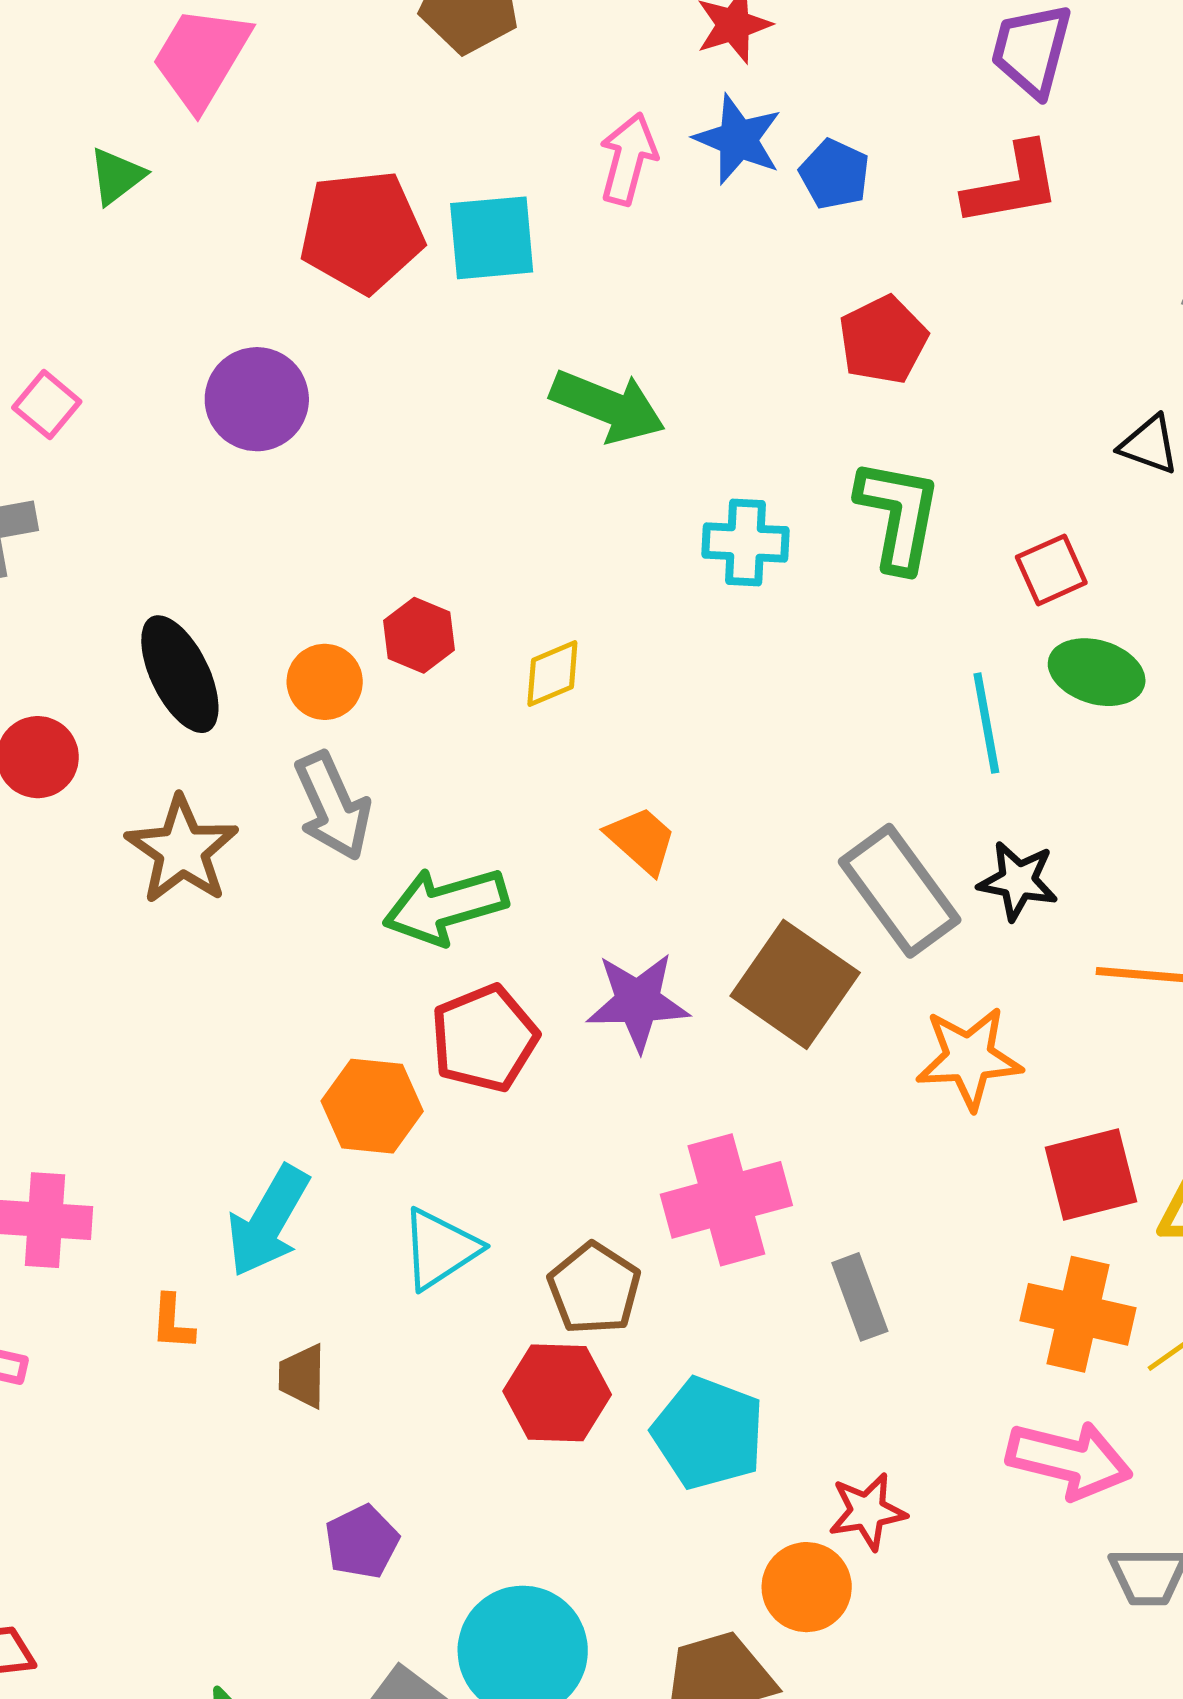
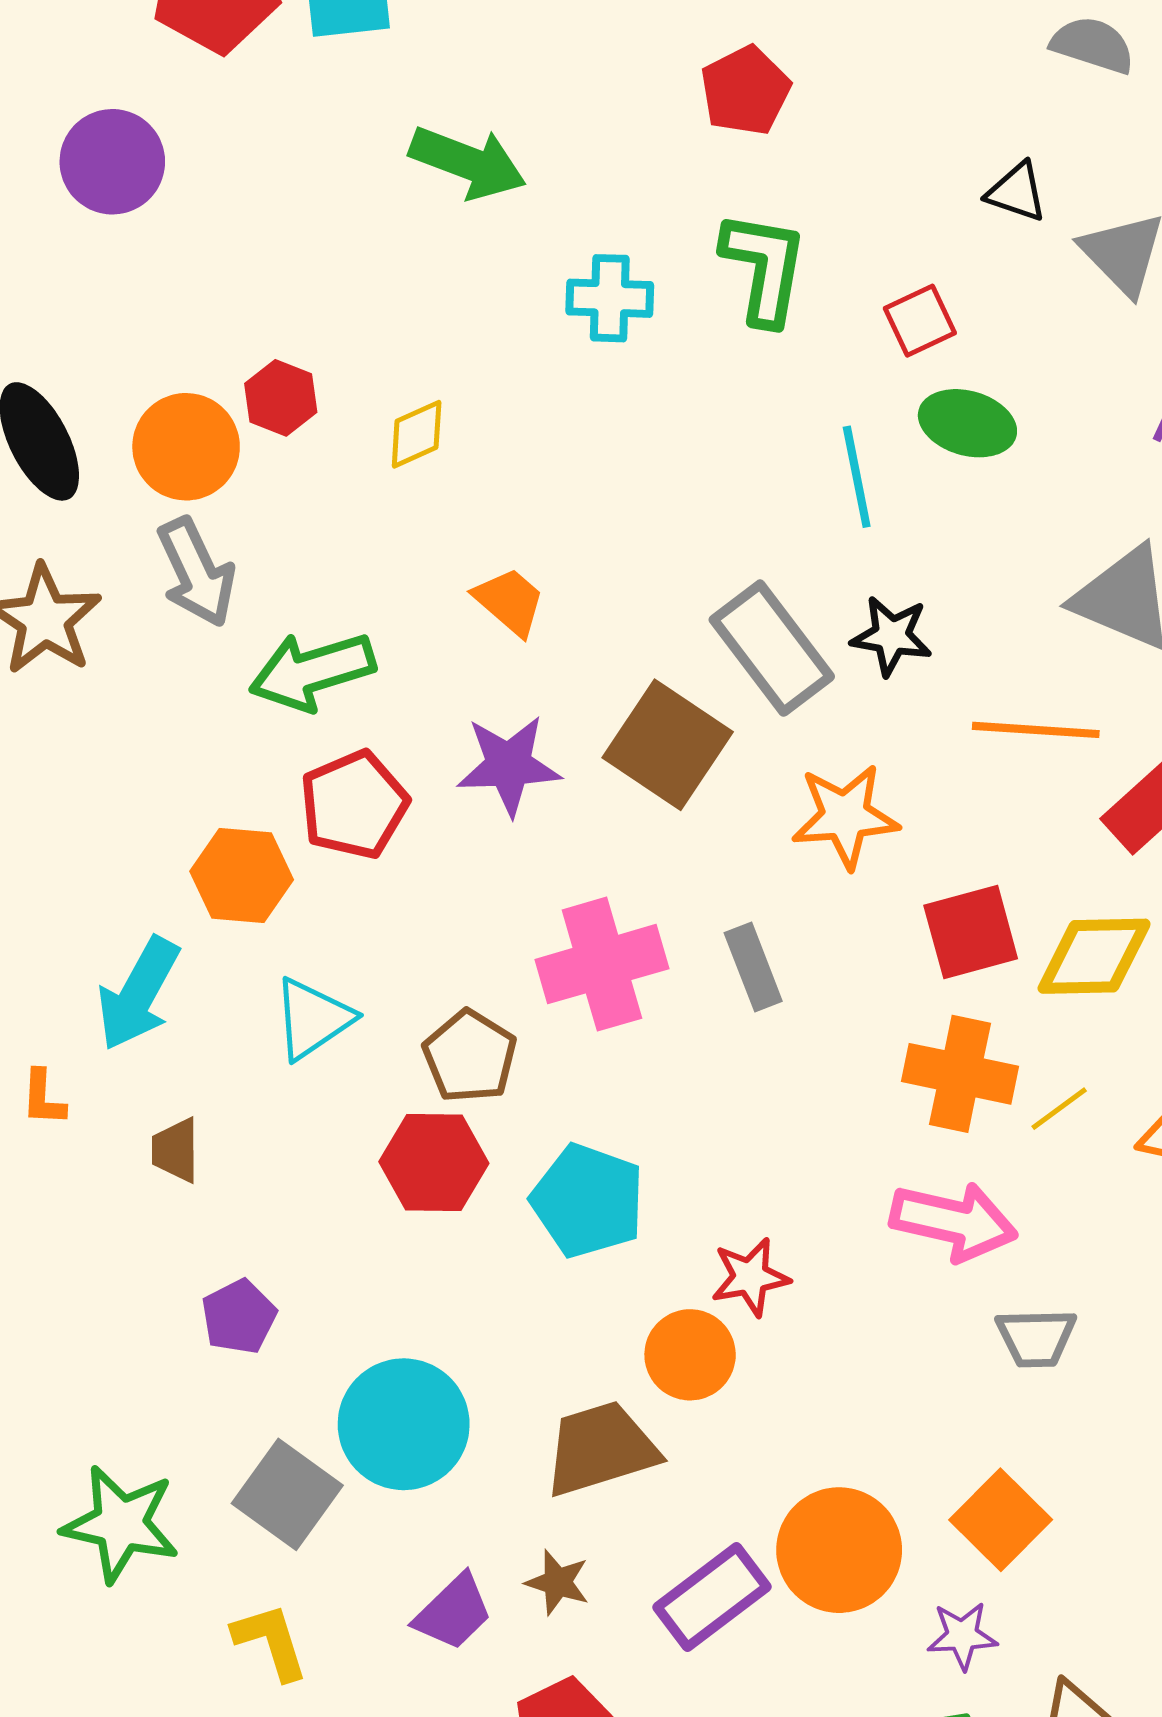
orange circle: (325, 682) -> (186, 447), size x1.4
gray rectangle: (860, 1297) -> (753, 967), moved

